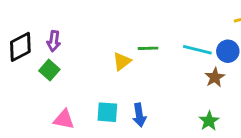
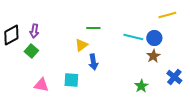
green line: (148, 48) -> (93, 28), moved
brown star: (215, 77) -> (153, 56), moved
blue arrow: (139, 115) -> (93, 62), moved

